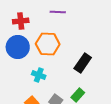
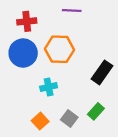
cyan cross: (39, 75) -> (49, 87), turned -32

